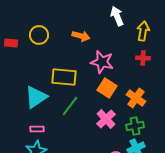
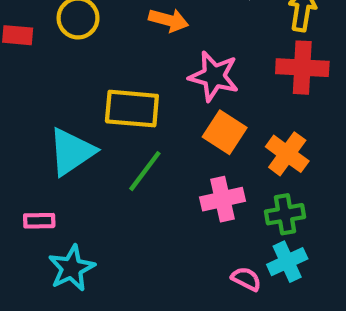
red cross: (143, 58) -> (302, 68), size x1.6
pink cross: (106, 119) -> (222, 199), turned 30
pink rectangle: (37, 129) -> (39, 221), moved

